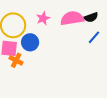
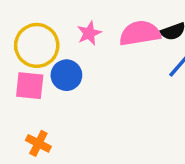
orange cross: (16, 60) -> (38, 143), moved

